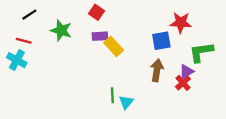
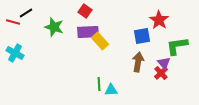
red star: (181, 23) -> (159, 20), turned 30
purple rectangle: (100, 36) -> (88, 32), size x1.5
red line: (24, 41) -> (13, 22), moved
purple triangle: (186, 71) -> (164, 63), turned -40
cyan triangle: (126, 102) -> (111, 90), turned 48

